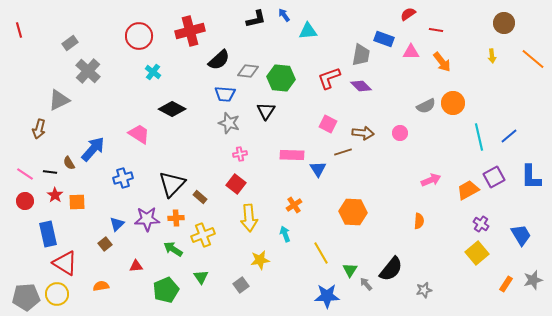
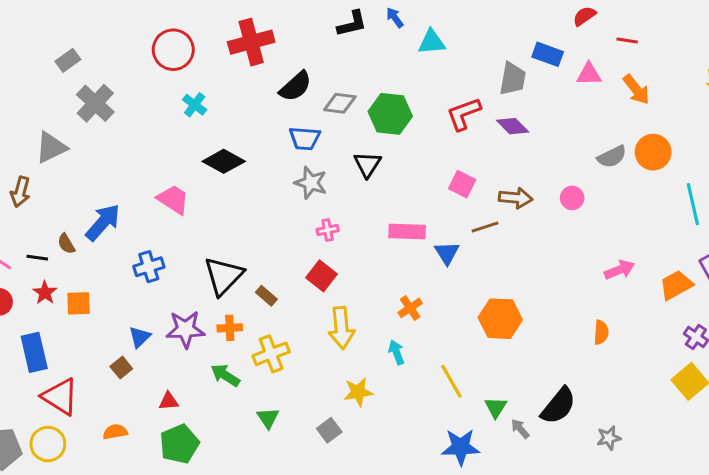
green pentagon: (166, 290) -> (179, 444), moved

